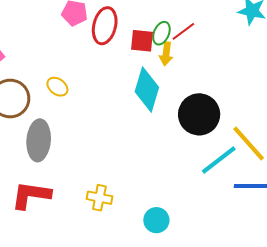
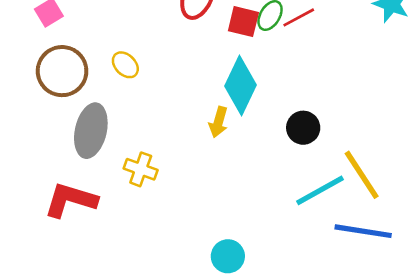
yellow arrow: (166, 54) -> (218, 122), moved
black circle: (199, 114) -> (303, 128), size x0.6
yellow cross: (99, 198) -> (141, 169), moved

